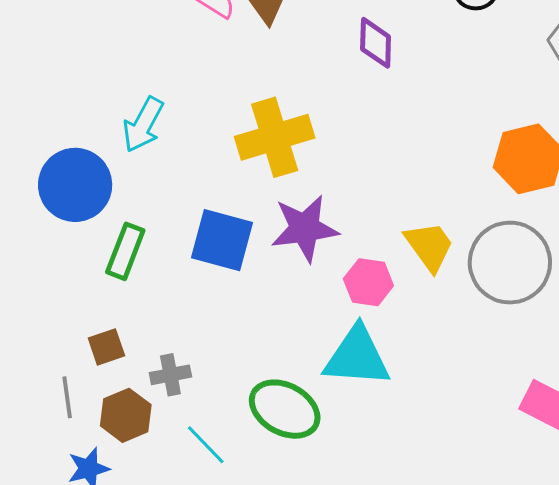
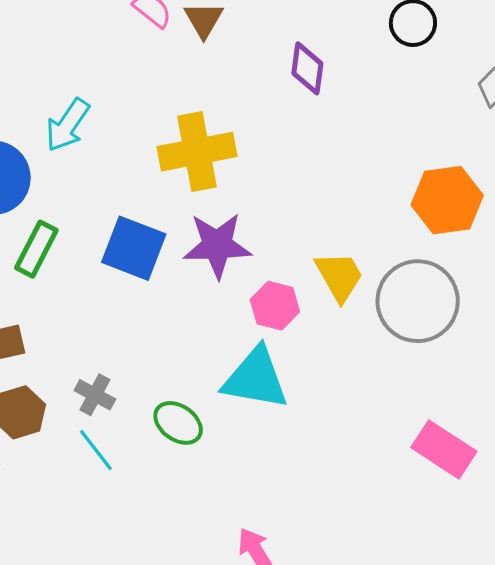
gray cross: (170, 375) -> (95, 395), moved, turned 33
green ellipse: (285, 409) -> (178, 423), size x0.7

